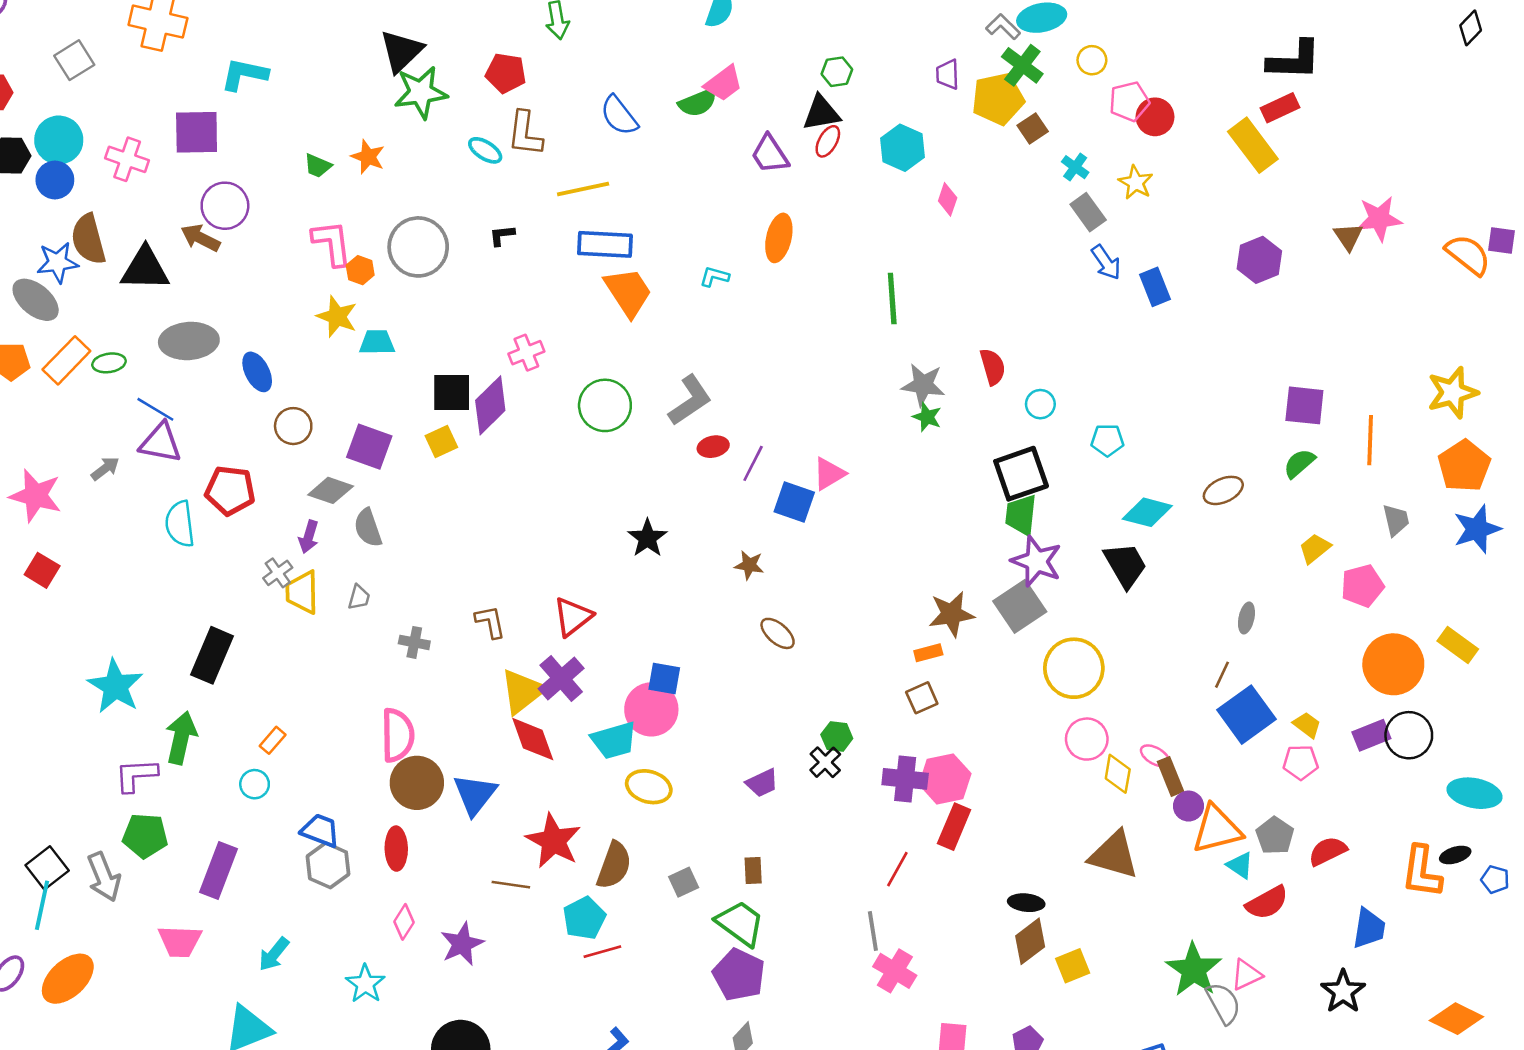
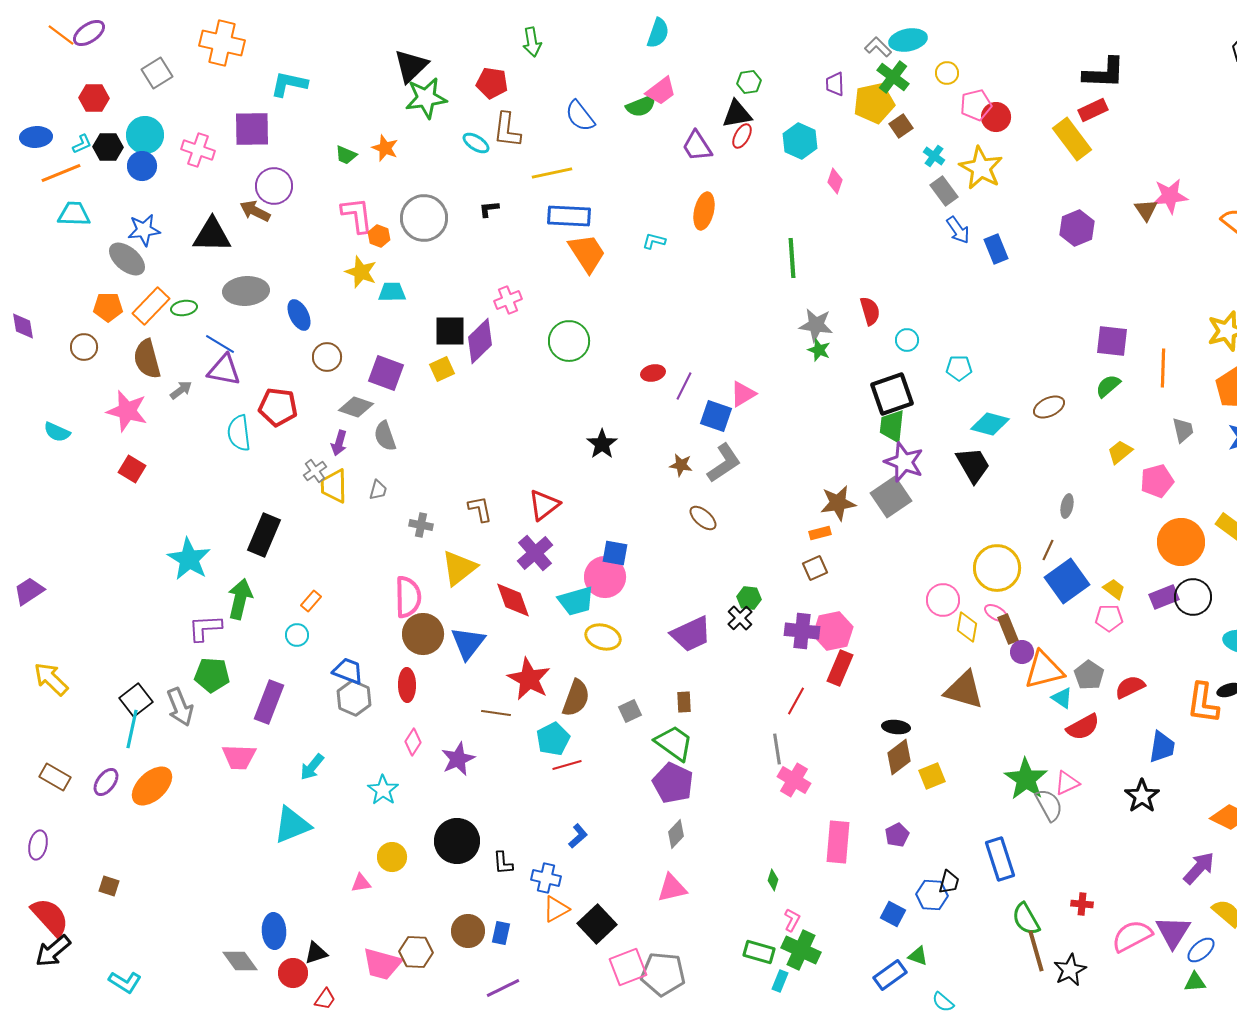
yellow star: (1136, 183) -> (981, 168), size x1.6
brown semicircle: (88, 239) -> (147, 359), moved
gray L-shape: (690, 400) -> (724, 463), moved
yellow circle: (1074, 668) -> (997, 568), moved
yellow triangle: (523, 691) -> (459, 568), moved
purple trapezoid: (762, 783) -> (691, 634), size x1.6

